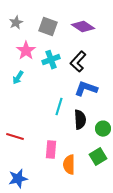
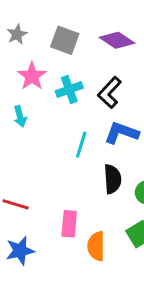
cyan arrow: (18, 78) -> (20, 116), turned -48
cyan line: (59, 107) -> (81, 145), moved
blue star: (18, 179) -> (20, 251), moved

